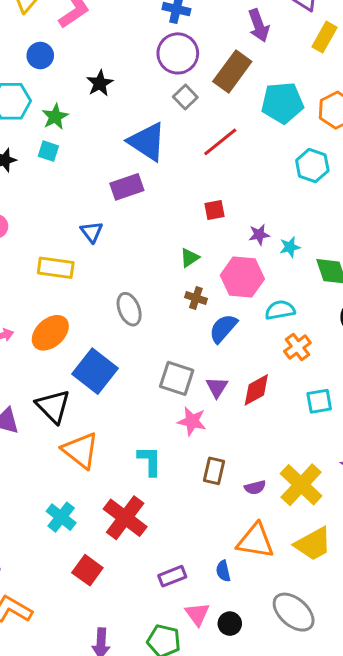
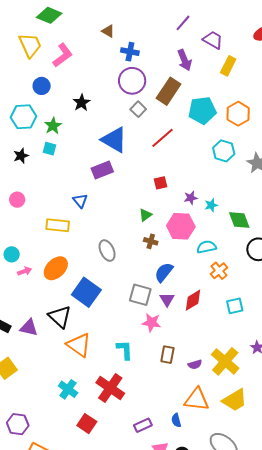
blue semicircle: (223, 328) -> (164, 272), moved

